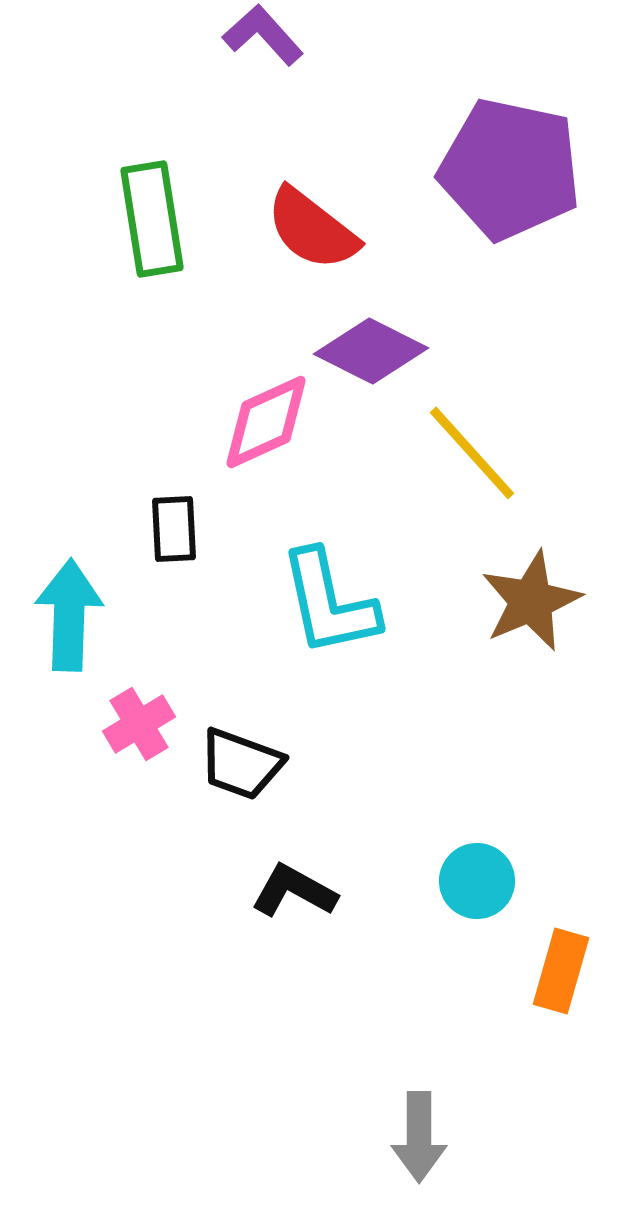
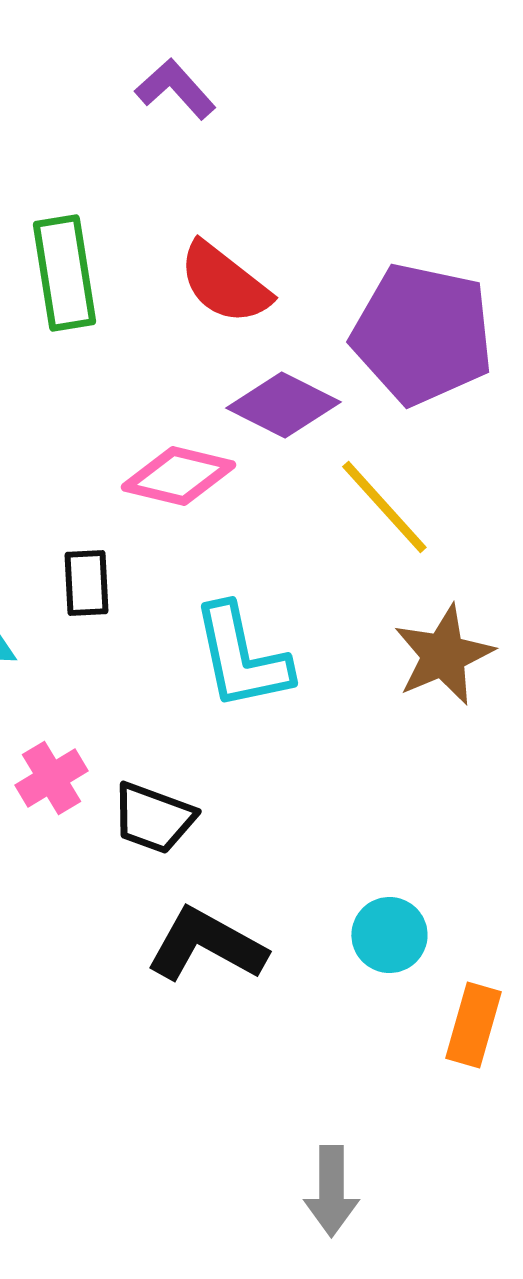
purple pentagon: (510, 169) -> (422, 334), moved
pink diamond: (266, 422) -> (178, 476), turned 38
black L-shape: (294, 891) -> (206, 945), size x1.4

